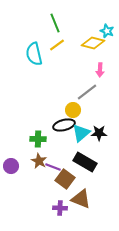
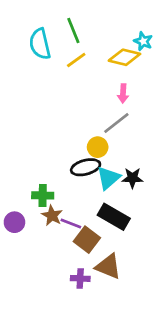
cyan semicircle: (34, 54) -> (40, 44), moved
pink arrow: (100, 70) -> (123, 94), moved
green cross: (38, 139) -> (43, 195), moved

